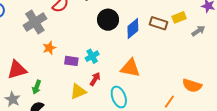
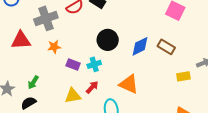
yellow rectangle: (179, 17) -> (183, 76), moved
black circle: (108, 20) -> (108, 40), moved
red triangle: (17, 70) -> (21, 40), moved

